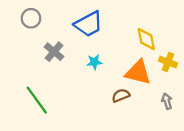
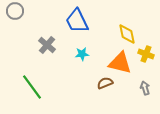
gray circle: (31, 18) -> (15, 11), moved
blue trapezoid: (89, 24) -> (77, 21), turned 92

